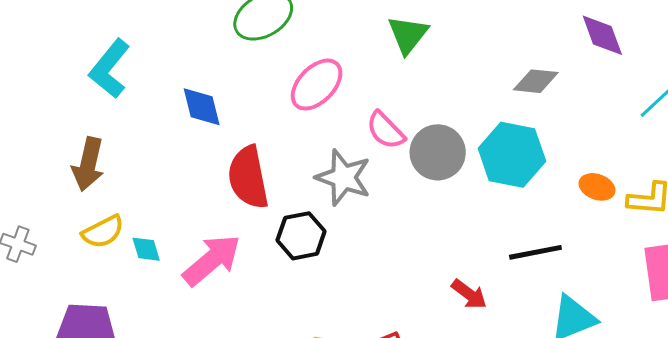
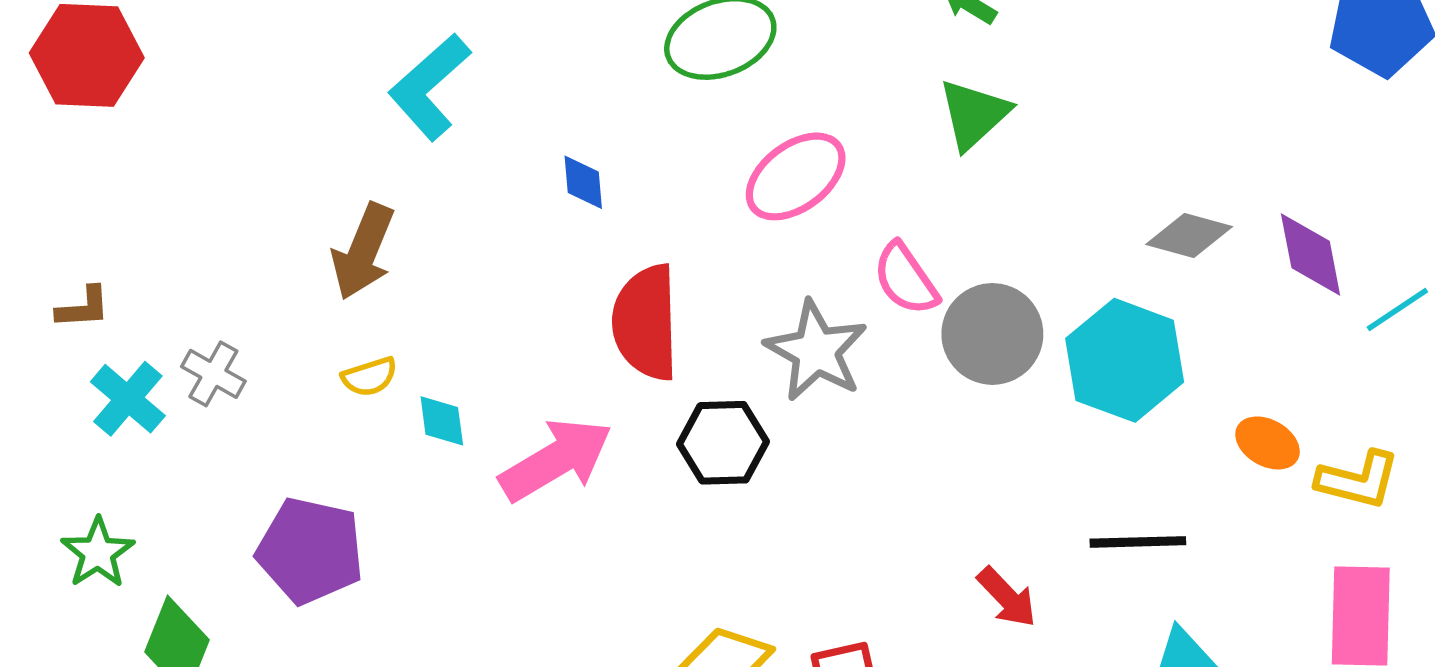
purple diamond: (602, 35) -> (1311, 254), moved
blue diamond: (202, 107) -> (583, 182), size x0.7
yellow semicircle: (103, 232) -> (369, 377), size x0.7

